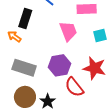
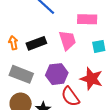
black rectangle: (25, 19) -> (36, 43), moved, turned 48
orange arrow: (14, 36) -> (13, 43), turned 40

